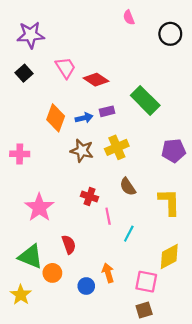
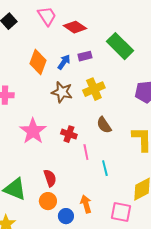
blue arrow: (84, 118) -> (64, 62), turned -42
pink star: (39, 207) -> (33, 131), moved
cyan line: (129, 234) -> (105, 168), turned -42
orange circle: (52, 273) -> (48, 201), moved

